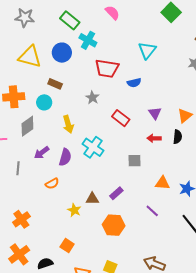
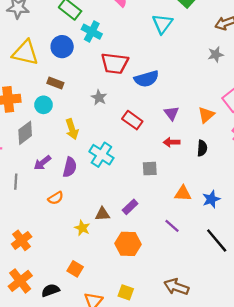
cyan triangle: (147, 50) -> (162, 24), moved
blue semicircle: (134, 83) -> (147, 79), size x1.5
black semicircle: (178, 137) -> (202, 148), moved

